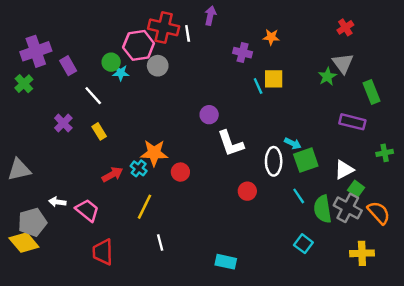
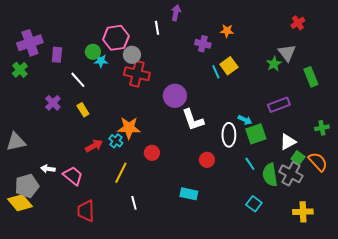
red cross: (164, 27) -> (137, 74), moved
red cross: (345, 27) -> (298, 23), moved
purple rectangle: (68, 66) -> (57, 55), turned 35
yellow square: (274, 79) -> (229, 66), turned -36
purple circle: (209, 115) -> (175, 96), size x1.5
purple rectangle: (352, 122) -> (279, 105), moved, turned -35
red circle: (180, 172) -> (152, 153), moved
orange semicircle: (379, 213) -> (318, 162), moved
cyan rectangle: (226, 262) -> (189, 194), moved

